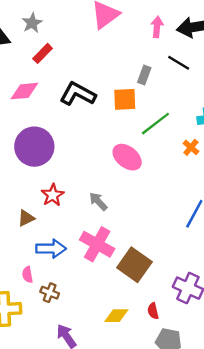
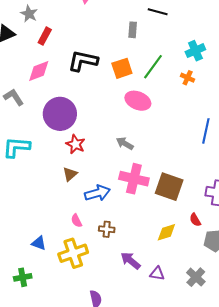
orange square: (125, 99) -> (122, 68), moved
red star: (53, 195) -> (76, 144), moved
pink semicircle: (28, 275) -> (76, 221), moved

